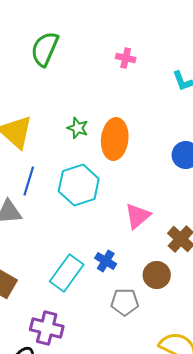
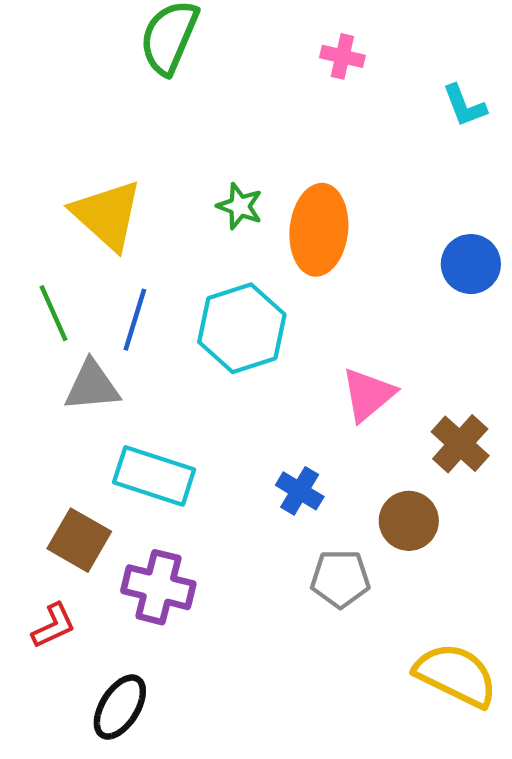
cyan rectangle: (67, 273) -> (154, 476), moved, turned 72
purple cross: (47, 328) -> (158, 587), moved

